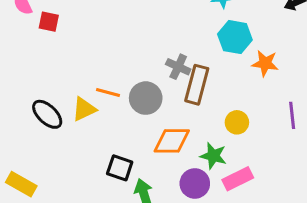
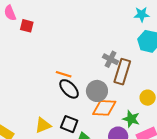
gray circle: (146, 98) -> (97, 91), moved
yellow triangle: (84, 109) -> (43, 125), moved
black ellipse: (47, 114) -> (69, 89), moved

